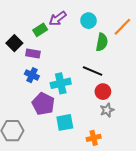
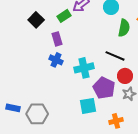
black square: (14, 43) -> (36, 20), moved
purple rectangle: (33, 53) -> (57, 39), turned 64
purple pentagon: (43, 104) -> (104, 88), moved

